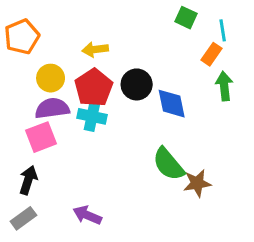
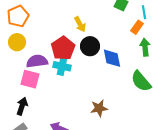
yellow arrow: (95, 49) -> (80, 24), moved, turned -112
yellow circle: (51, 78) -> (17, 42), moved
pink square: (41, 137) -> (30, 79), turned 36
green semicircle: (168, 164) -> (141, 81), moved
brown star: (197, 183) -> (99, 108), moved

